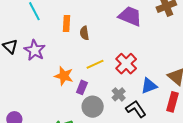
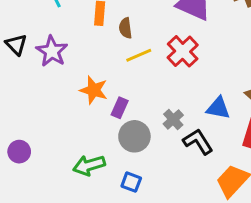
yellow line: (95, 64) -> (139, 55), moved
red cross: (126, 64) -> (183, 51), moved
blue triangle: (149, 86) -> (218, 108), turned 30

